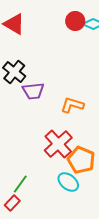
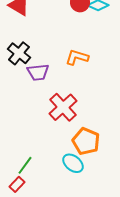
orange L-shape: (72, 105) -> (77, 57), moved
red cross: (58, 144) -> (63, 107), moved

